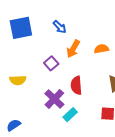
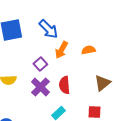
blue arrow: (60, 27) -> (48, 29), size x1.5
purple cross: (54, 99) -> (40, 87), moved

